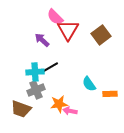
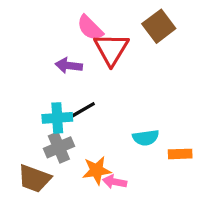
brown square: (101, 35) -> (159, 26), moved
purple arrow: (42, 40) -> (69, 66), turned -35
cyan semicircle: (89, 84) -> (146, 138), turned -63

